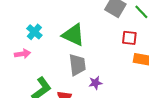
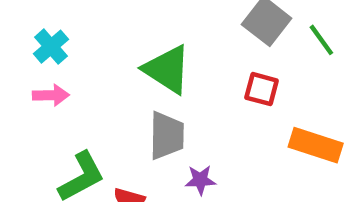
cyan cross: (34, 32) -> (51, 47), moved
red square: (129, 38) -> (262, 89), moved

